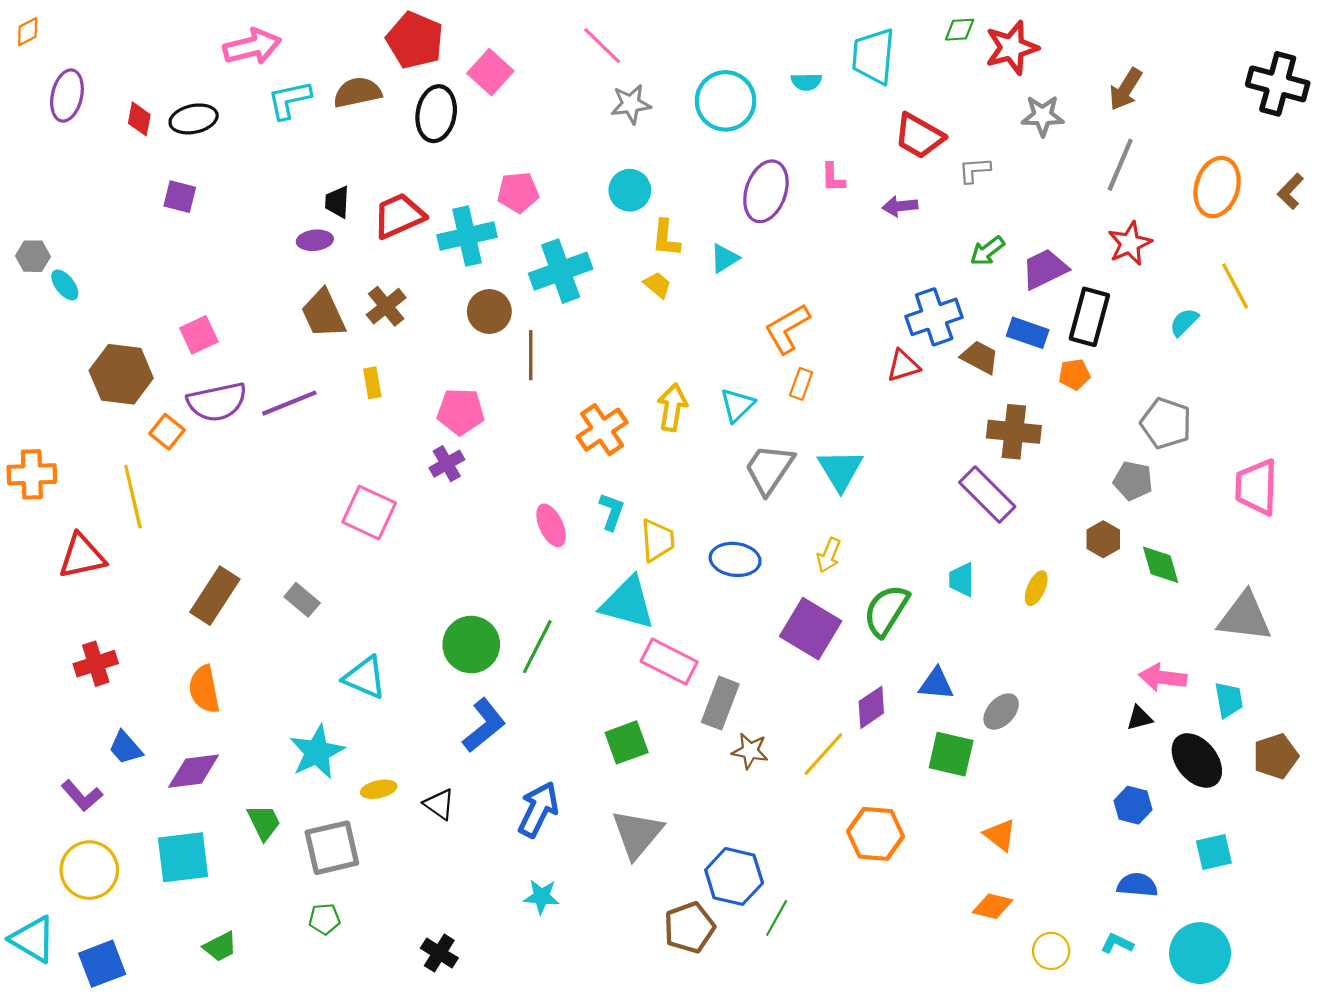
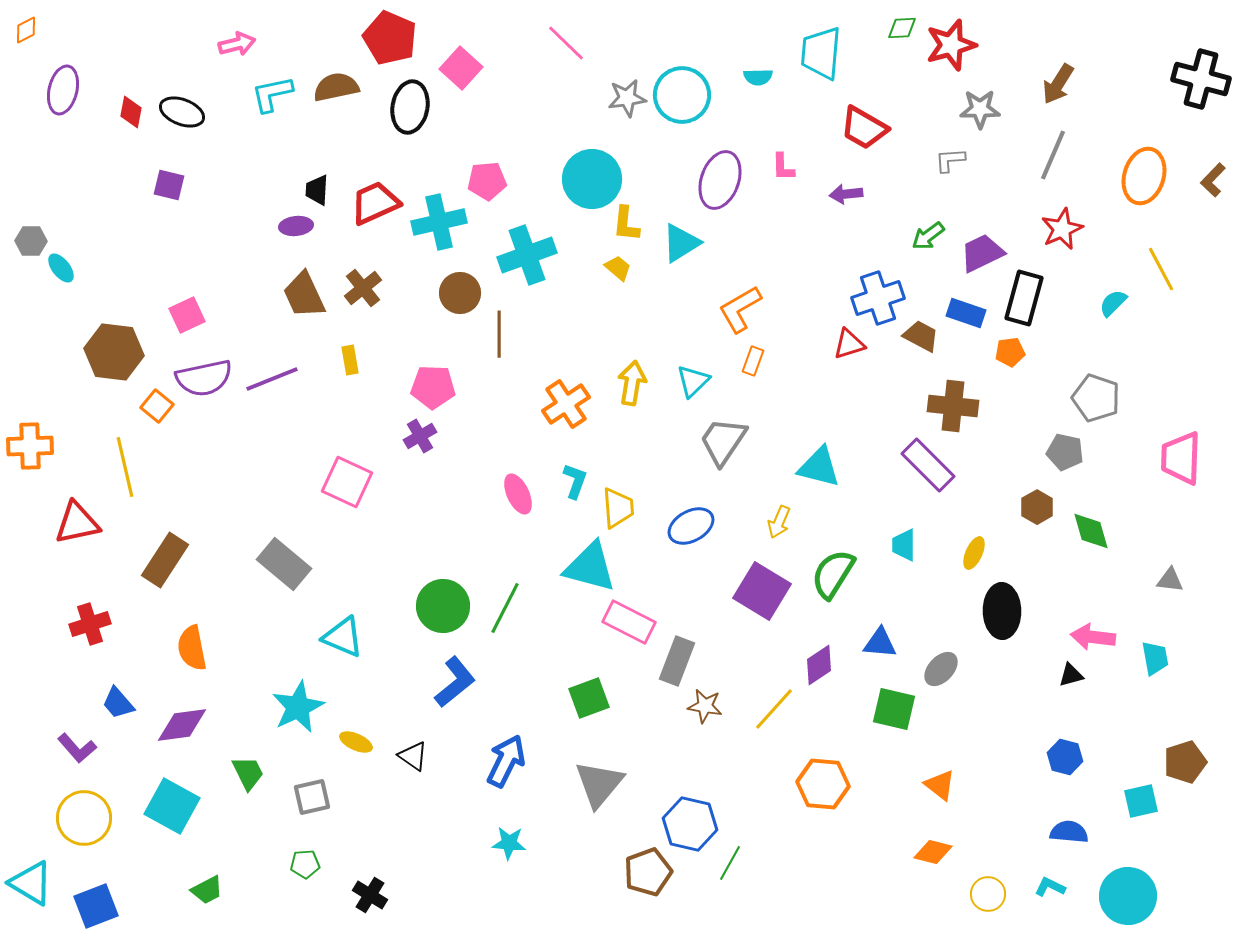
pink arrow: (252, 47) -> (237, 44), size x0.7
gray star: (631, 104) -> (627, 98), moved
black ellipse: (194, 119) -> (182, 112), turned 33
gray L-shape: (974, 170) -> (950, 160), moved
cyan circle: (630, 190) -> (592, 179), size x1.5
cyan triangle: (724, 258) -> (681, 243), size x1.4
cyan triangle: (840, 470) -> (819, 467), moved, turned -45
blue ellipse: (735, 559) -> (691, 526), turned -36
brown rectangle: (215, 596) -> (165, 560), moved
gray rectangle: (302, 600) -> (284, 564), size x1.6
gray triangle: (1245, 617) -> (1170, 580), size x0.5
brown pentagon: (1276, 756) -> (1185, 762), moved
black ellipse: (1197, 760) -> (1002, 611), moved, turned 38
yellow ellipse: (379, 789) -> (356, 742), turned 36
gray square: (332, 848) -> (312, 797), size x0.7
cyan square: (183, 857) -> (172, 806), turned 36
black cross: (439, 953) -> (370, 895), moved

